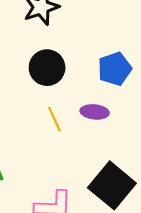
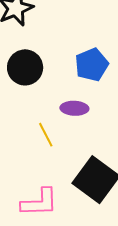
yellow line: (54, 119) -> (46, 135), moved

